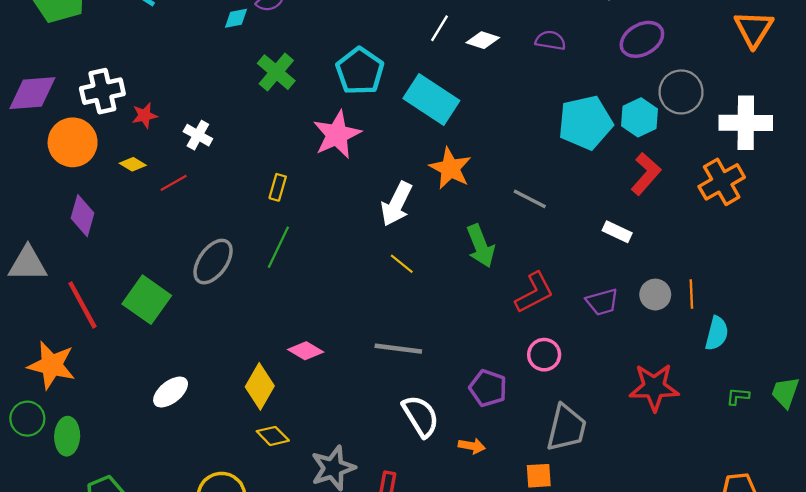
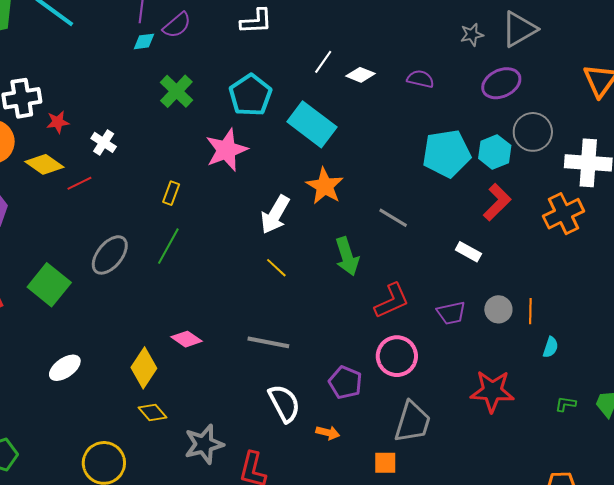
yellow diamond: (133, 164) -> (44, 164), size x1.6
cyan semicircle: (717, 333) -> (551, 347), size x0.7
pink circle: (544, 355) -> (397, 356), size x1.4

